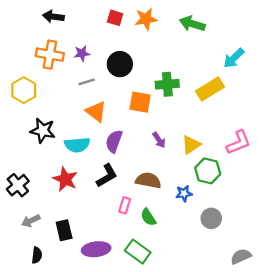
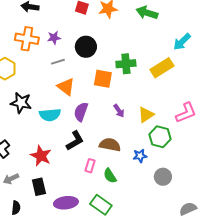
red star: (65, 179) -> (41, 156), moved

